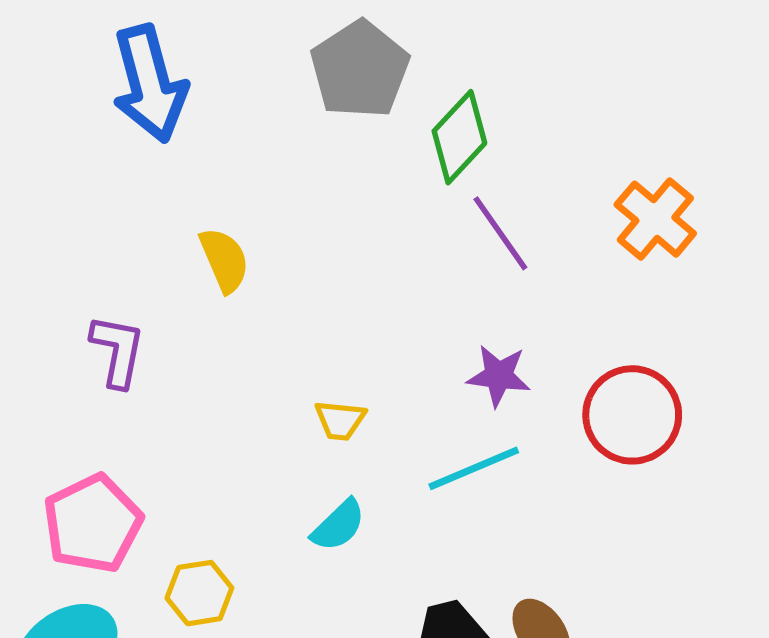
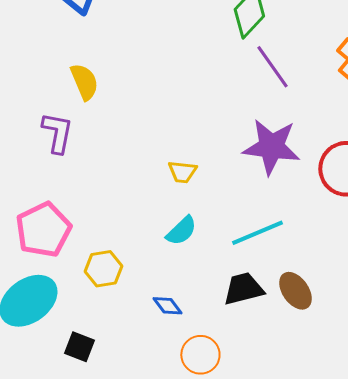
yellow semicircle: (224, 260) -> (84, 82), moved
purple star: (499, 376) -> (271, 147), size x1.6
cyan line: (474, 468) -> (257, 233), moved

